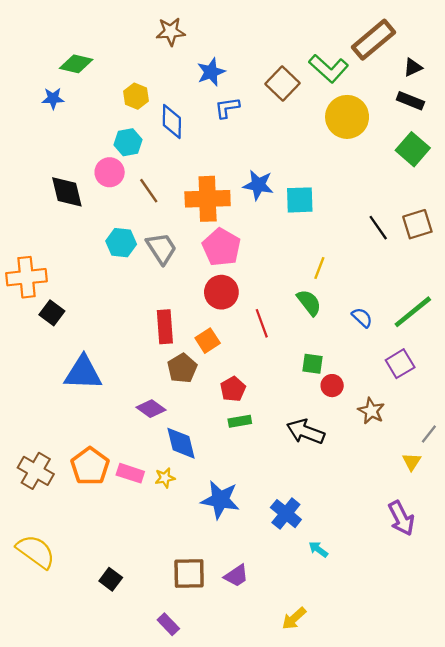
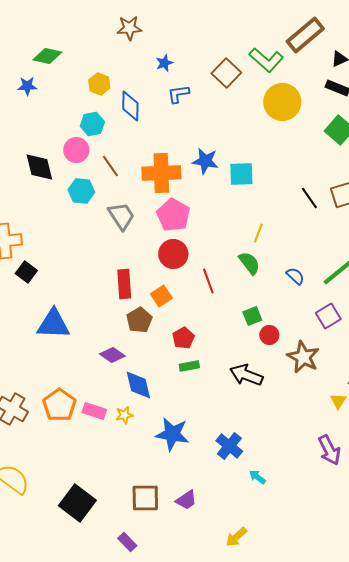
blue star: (211, 72) -> (164, 63), size x0.7
cyan hexagon: (121, 243) -> (81, 191), moved
green square: (312, 364) -> (252, 316), turned -30
brown star: (371, 411) -> (303, 357), size x1.4
black square: (111, 579) -> (77, 503), size x1.8

